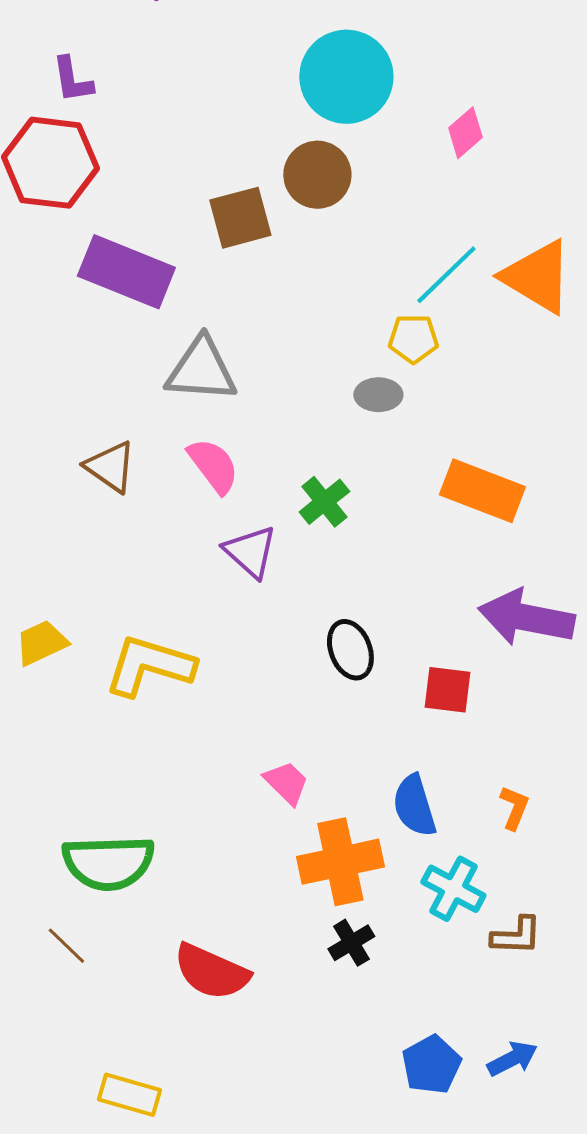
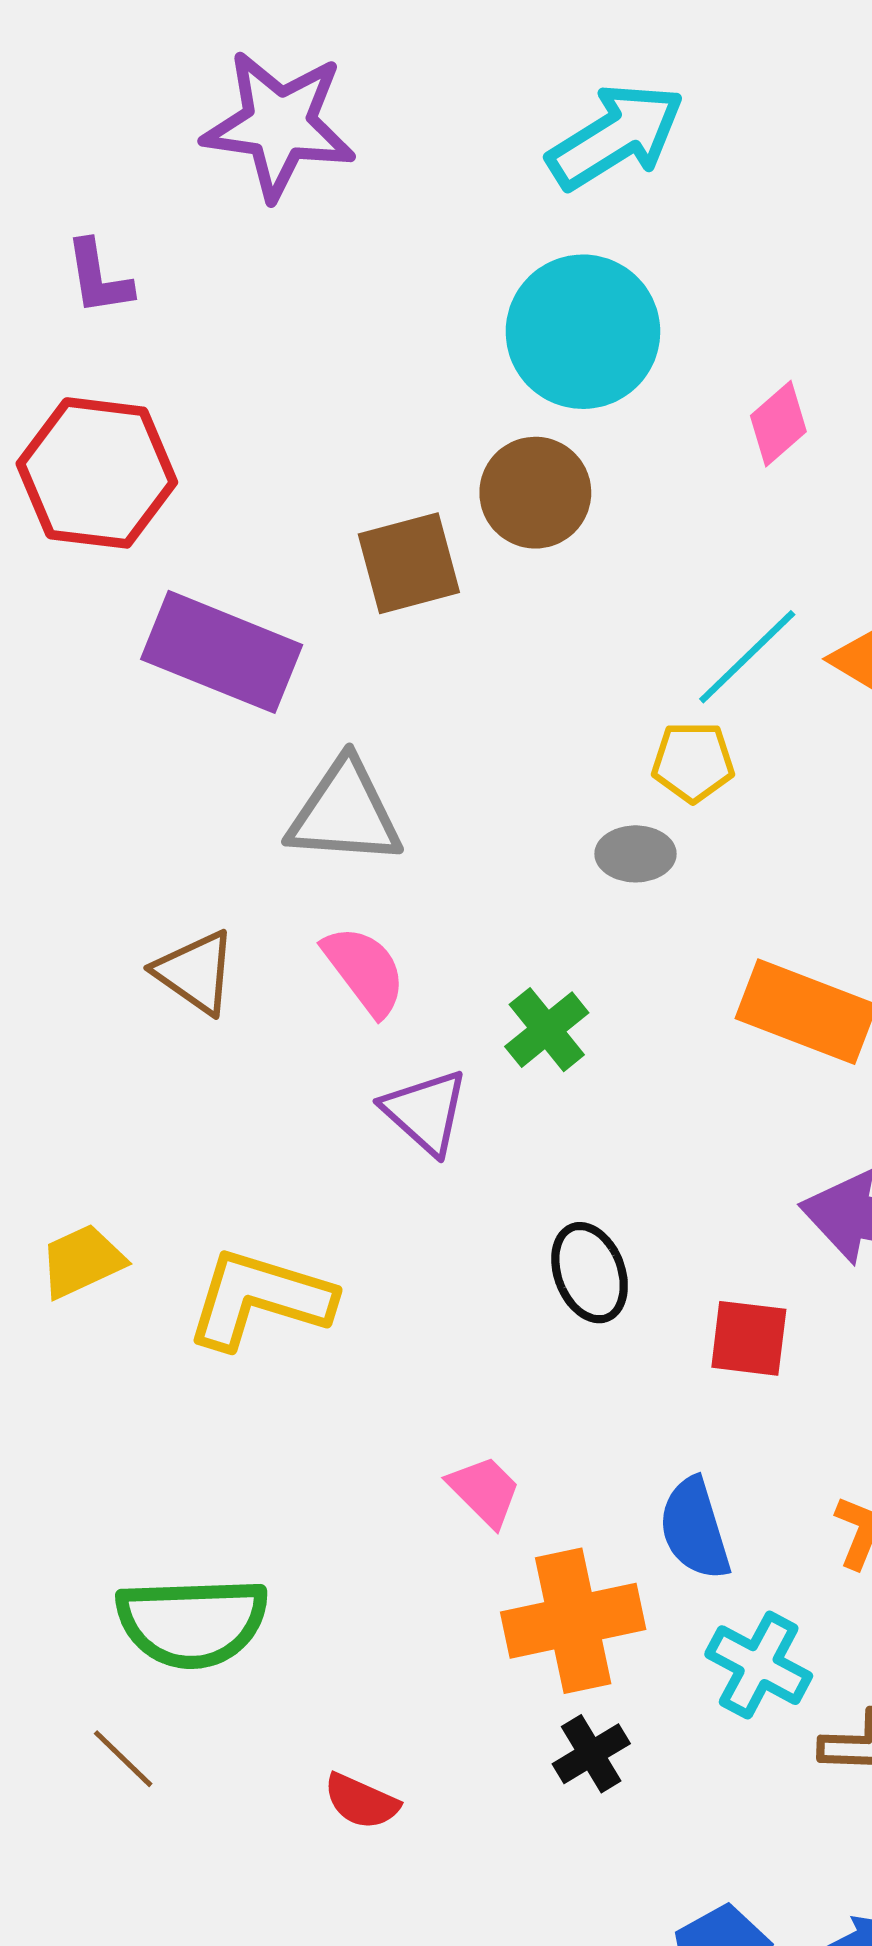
purple L-shape: (72, 80) -> (99, 278), moved
red semicircle: (211, 972) -> (361, 1801), size x0.6

